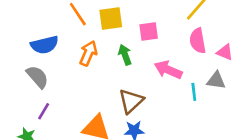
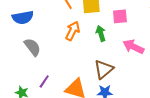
blue semicircle: (45, 45) -> (23, 17), moved
purple line: (44, 111) -> (44, 81), moved

